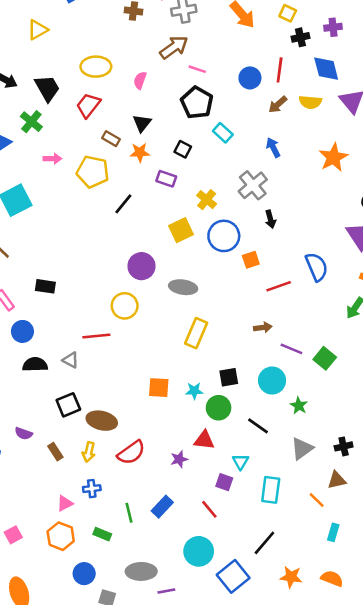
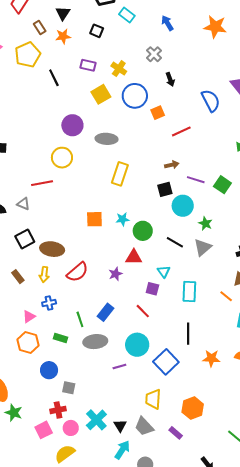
brown rectangle: (111, 139) -> (40, 28), turned 32
orange star: (333, 157) -> (215, 27), turned -30
yellow pentagon: (93, 172) -> (28, 55), turned -30
purple rectangle: (166, 179) -> (88, 65), moved
gray cross: (253, 185) -> (154, 54), size x0.7
black line: (123, 204) -> (54, 78), turned -60
blue semicircle: (317, 267) -> (211, 101), moved
black square: (229, 377) -> (165, 189), moved
gray triangle: (302, 449) -> (203, 247), moved
black line: (264, 543) -> (188, 334), turned -35
gray ellipse: (141, 571) -> (95, 342), moved
purple line: (166, 591) -> (119, 366), moved

